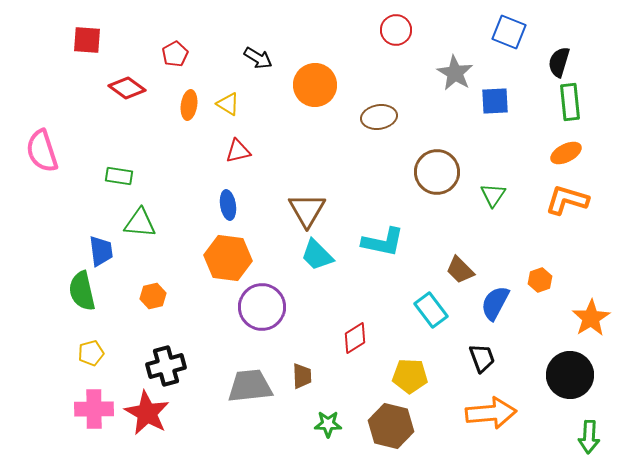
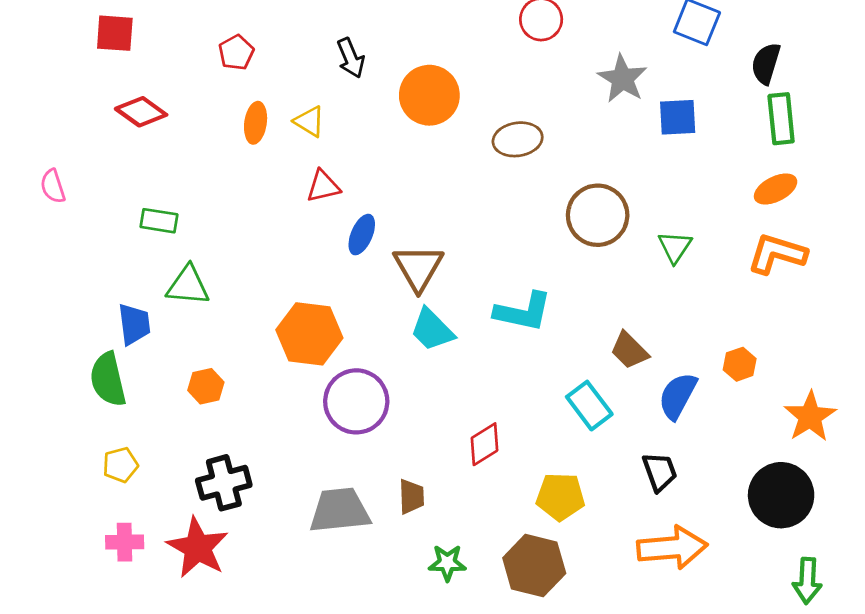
black arrow: (258, 58) -> (351, 58), turned 36
red diamond: (127, 88) -> (141, 112), moved
pink semicircle: (42, 151) -> (53, 186), size x0.6
blue ellipse: (228, 205) -> (362, 235), moved, turned 32
pink cross: (94, 409) -> (125, 542), size x0.7

